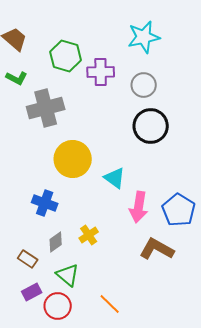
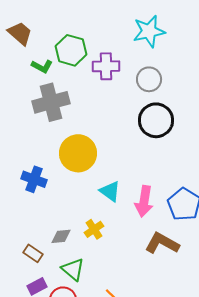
green L-shape: (17, 78) -> (42, 66), moved
cyan triangle: (115, 178) -> (110, 191), moved
blue cross: (45, 203) -> (34, 179), moved
gray diamond: (56, 242) -> (61, 236), turned 30

